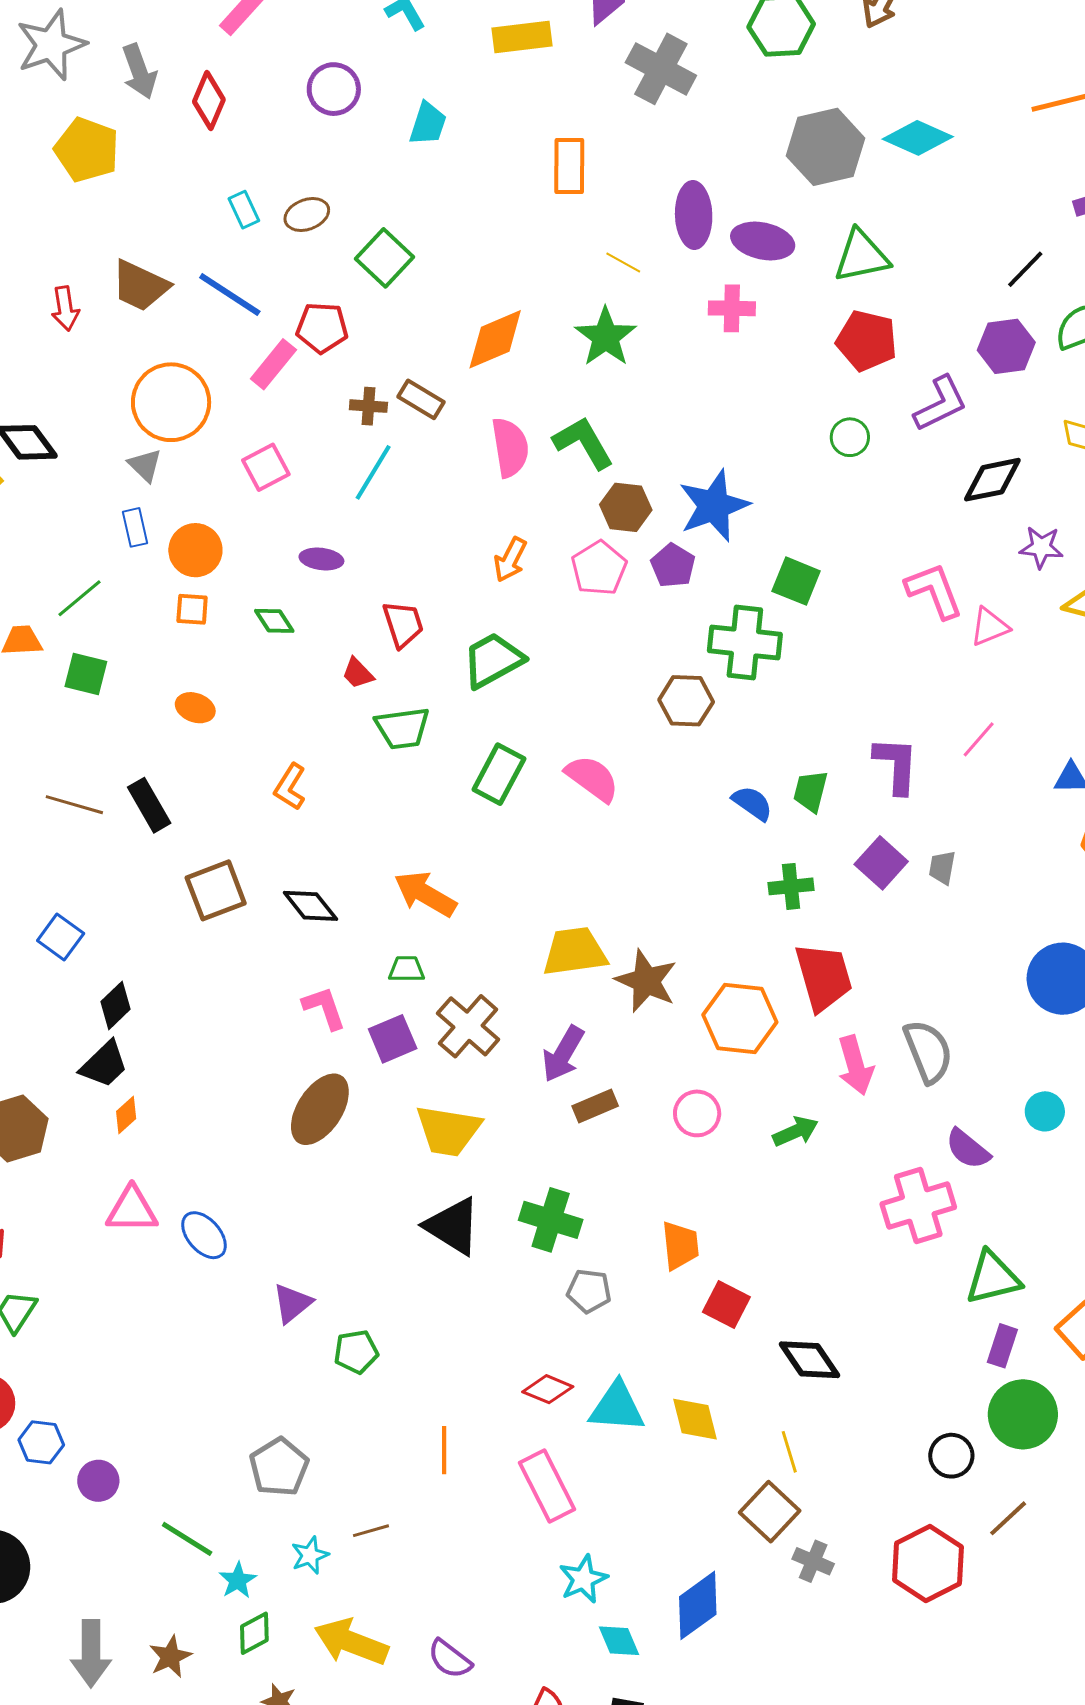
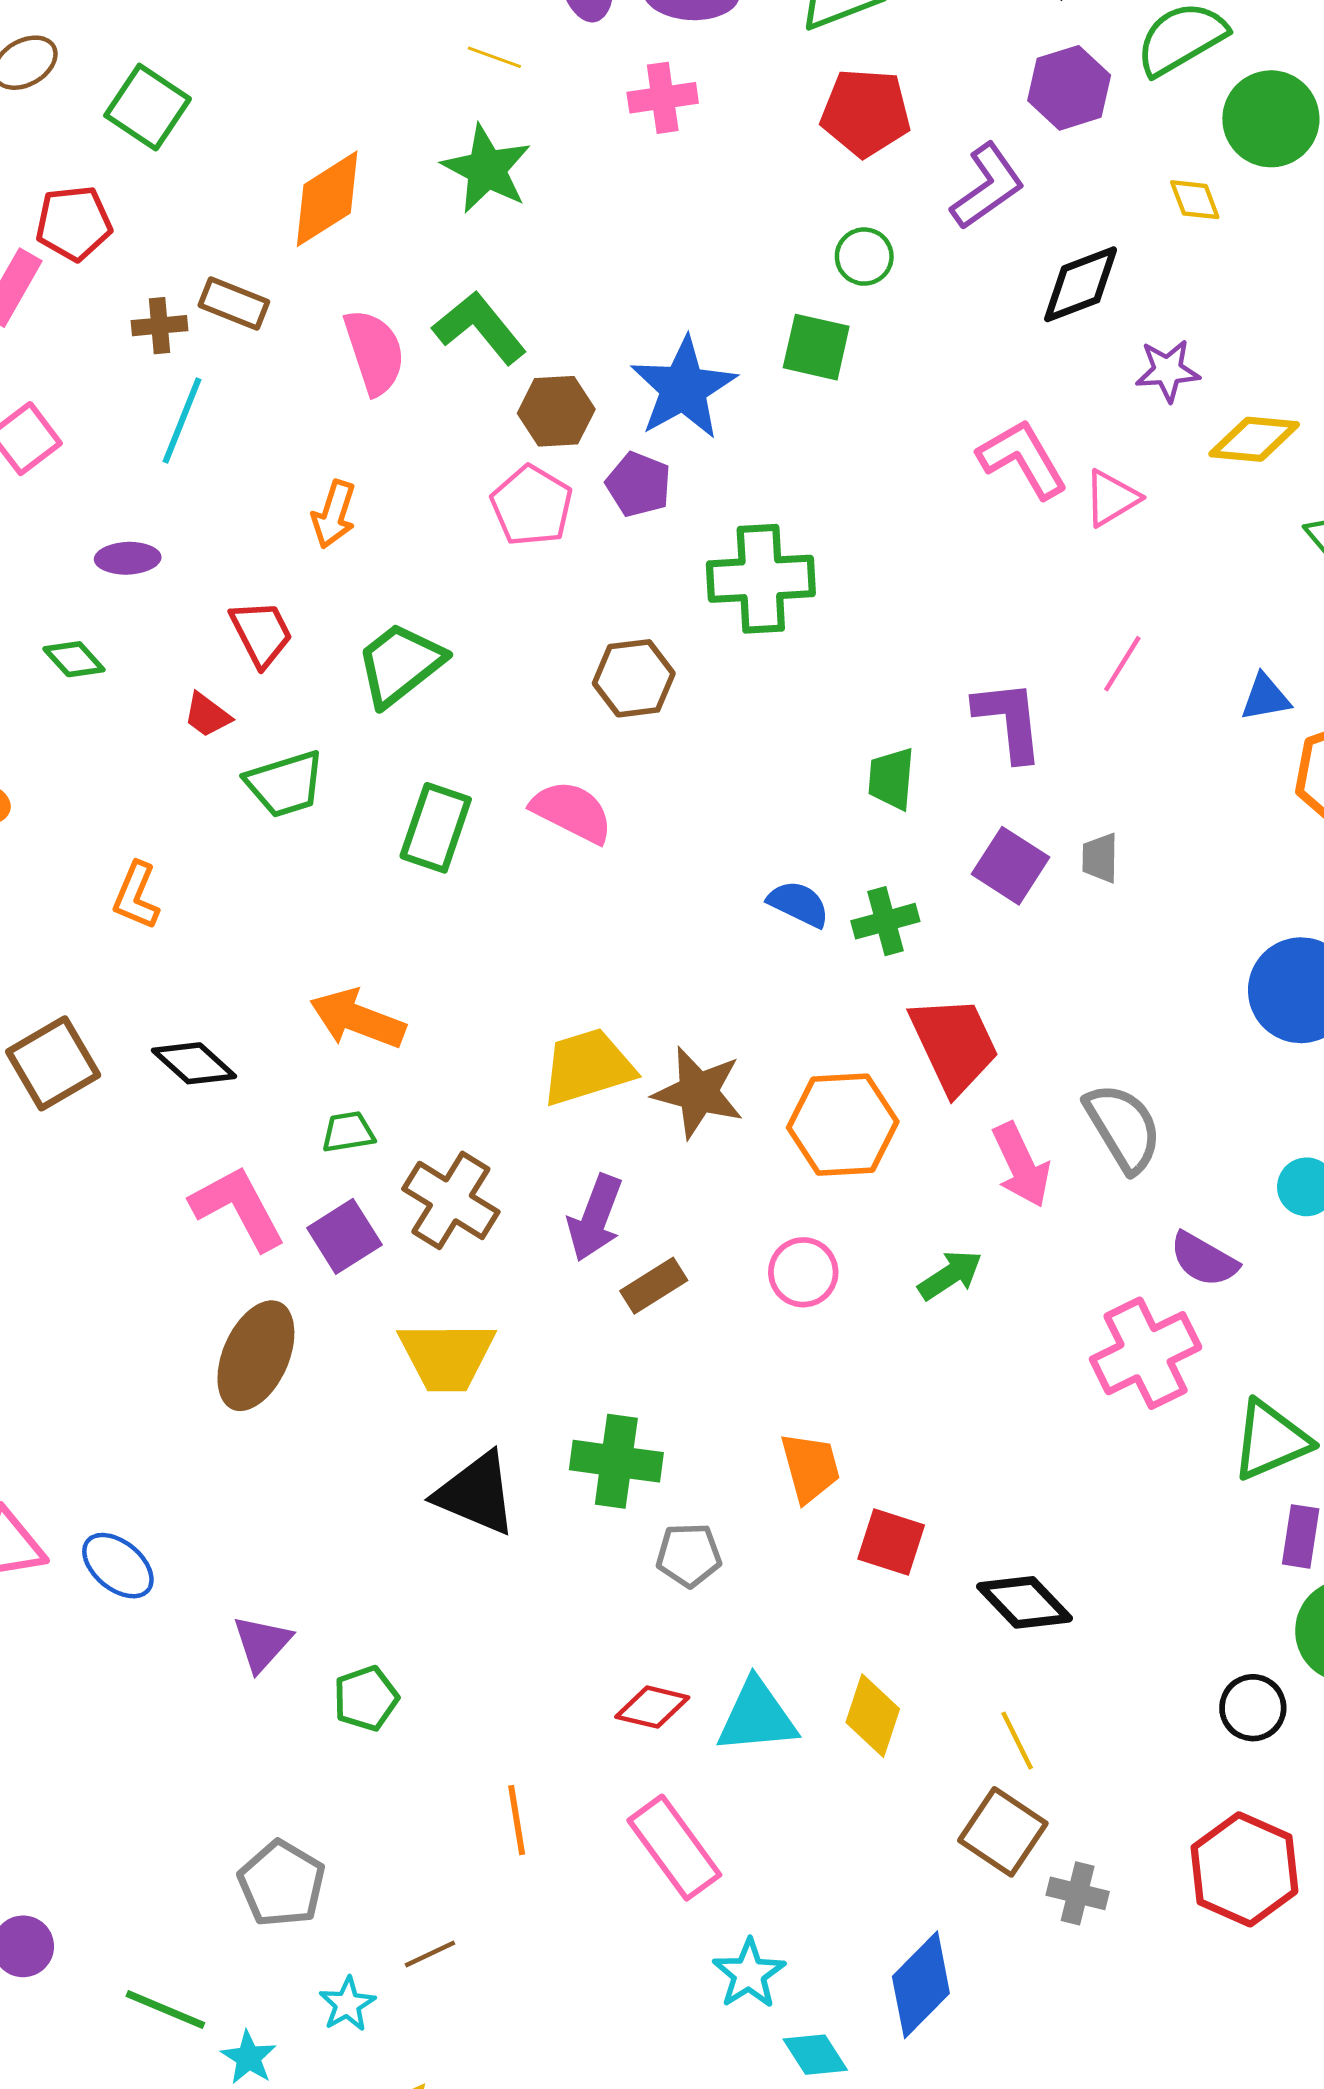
orange arrow: (510, 560) -> (334, 514), moved
green square: (796, 581) -> (816, 347), moved
brown hexagon: (686, 701) -> (634, 678), moved
blue semicircle: (752, 803) -> (798, 904), moved
pink L-shape: (324, 1008) -> (238, 1208), size x1.4
yellow diamond: (695, 1419) -> (873, 1716), turned 42

